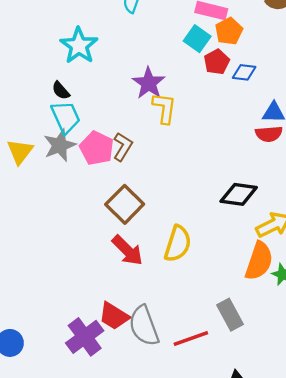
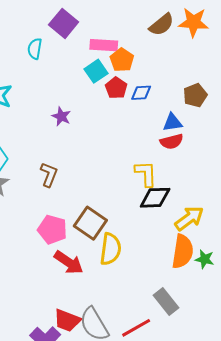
cyan square: (197, 39) -> (96, 71), turned 30
purple star: (149, 83) -> (61, 116), size x0.7
yellow L-shape: (164, 108) -> (146, 174), moved
pink pentagon: (97, 148) -> (52, 230), moved
brown square: (125, 204) -> (90, 223), moved

